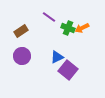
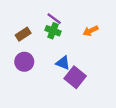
green cross: (68, 28) -> (53, 31), moved
blue triangle: (57, 57) -> (63, 63), turned 48

